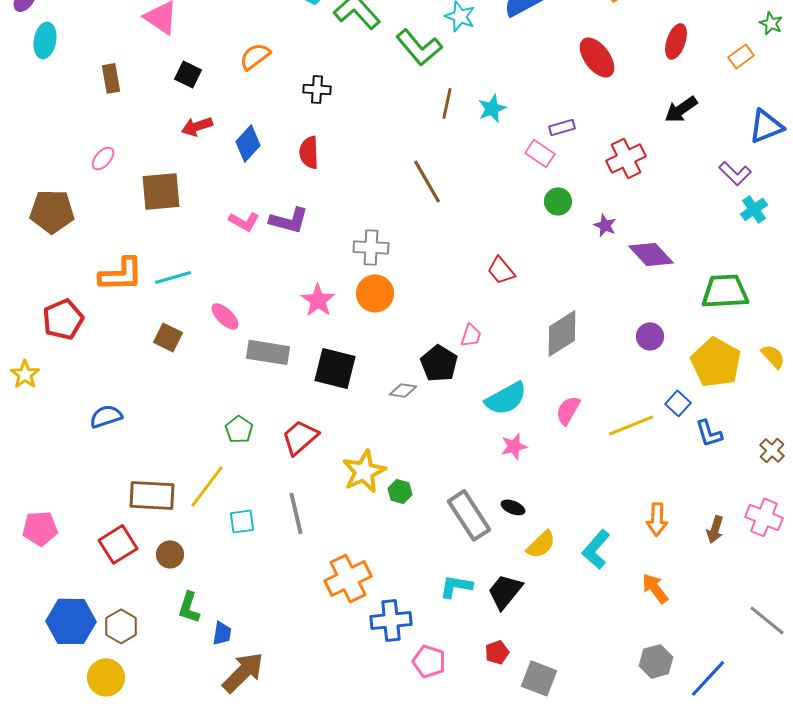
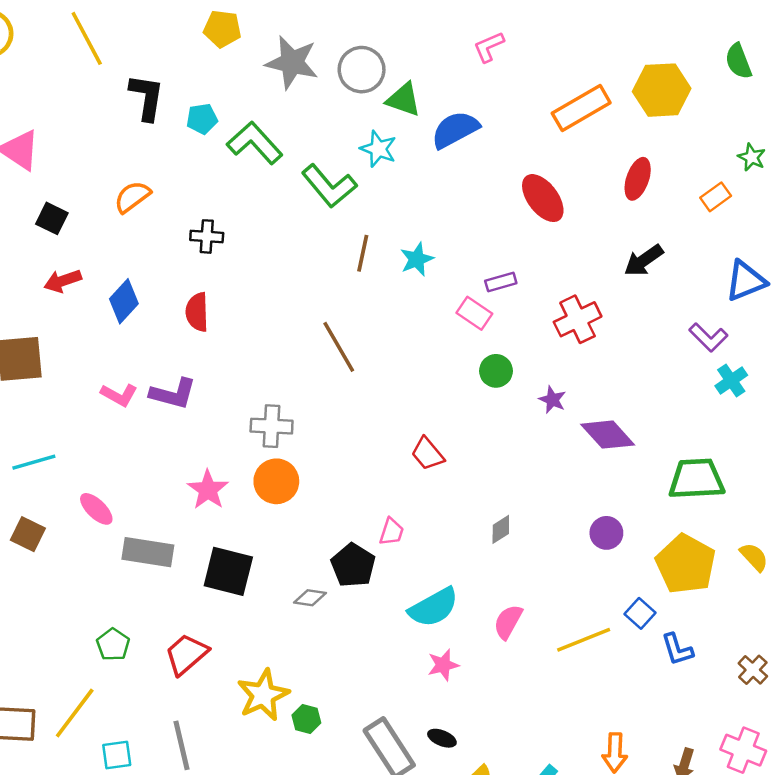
gray diamond: (562, 333) -> (501, 529), size x0.5

